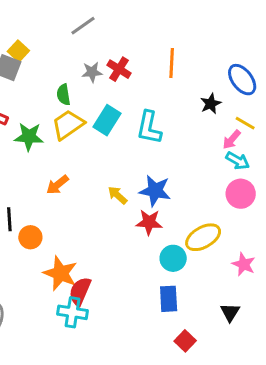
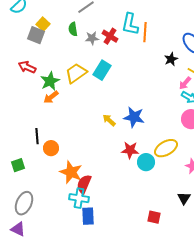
green semicircle: (63, 95) -> (73, 29), moved
cyan L-shape: (149, 128) -> (130, 24), moved
green star: (29, 137) -> (50, 81), turned -30
orange arrow: (57, 185) -> (51, 97), moved
red star: (149, 222) -> (130, 150), moved
blue rectangle: (169, 299) -> (88, 216), moved
red square: (185, 341) -> (154, 217), turned -32

